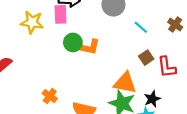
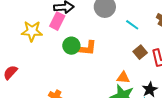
pink rectangle: (61, 14) -> (57, 21), turned 36
orange triangle: (125, 83) -> (123, 78), size x0.6

